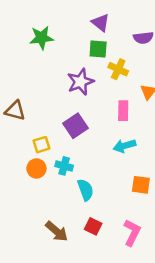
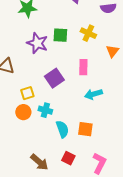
green square: (98, 49) -> (60, 35), moved
purple star: (80, 82) -> (37, 43), moved, turned -30
pink rectangle: (123, 111) -> (83, 67), moved
orange square: (141, 185) -> (85, 129), moved

